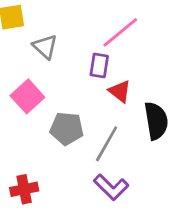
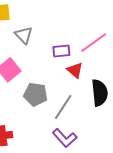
pink line: (120, 32) -> (94, 43), moved
purple rectangle: (99, 66) -> (61, 51), turned 72

